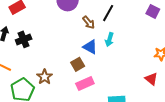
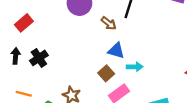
cyan arrow: (109, 40) -> (135, 67), moved, turned -96

